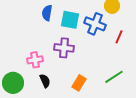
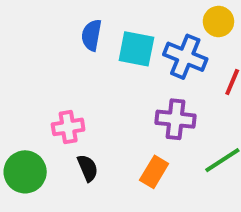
purple cross: (64, 48) -> (176, 119), moved

